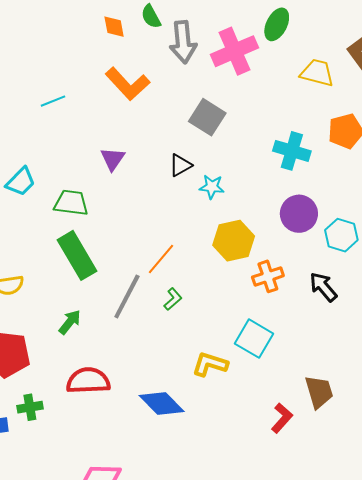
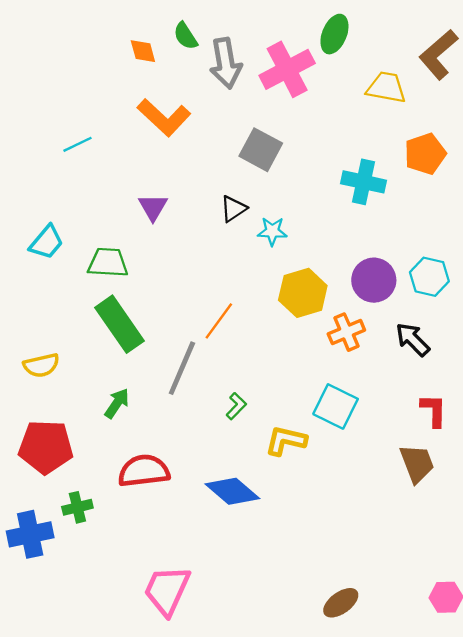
purple circle: (299, 214) -> (374, 280), moved
green L-shape: (173, 299) -> (236, 406), moved
red L-shape: (282, 418) -> (434, 410), moved, turned -36

